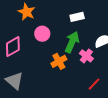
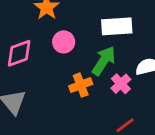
white rectangle: (77, 17) -> (117, 26), size x1.5

